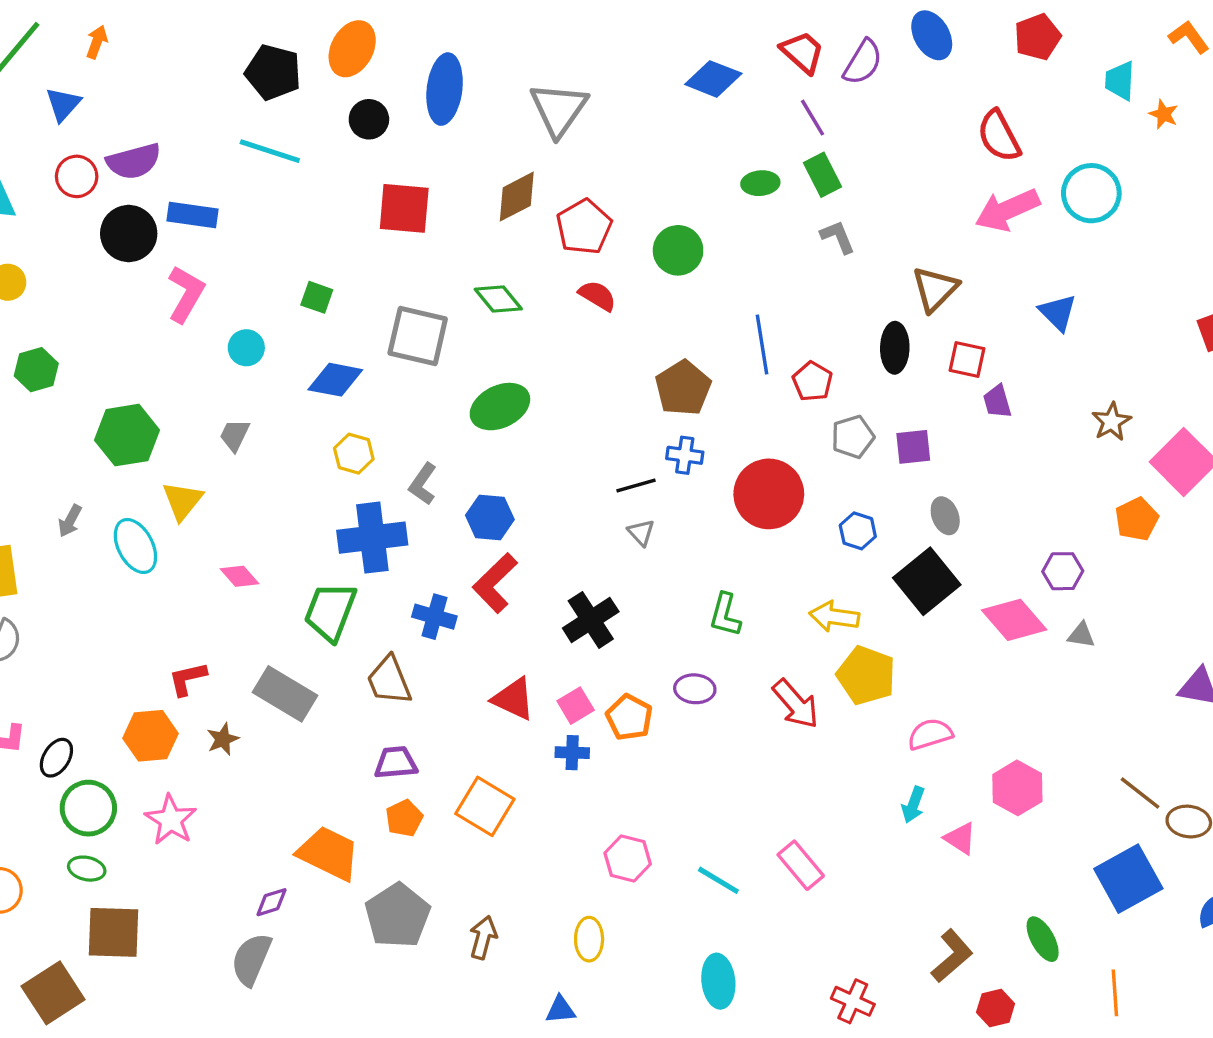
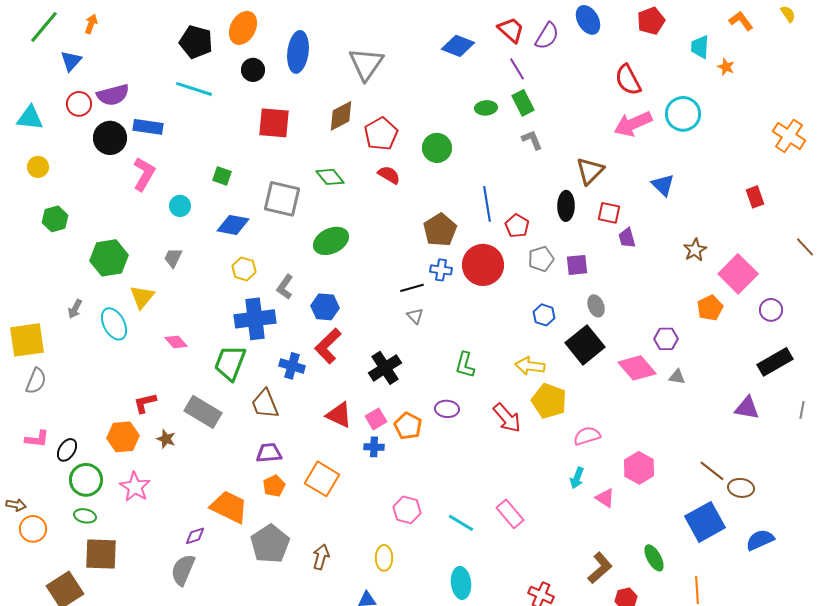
red circle: (769, 494) -> (483, 265), moved
brown star: (223, 739) -> (166, 439), turned -30

